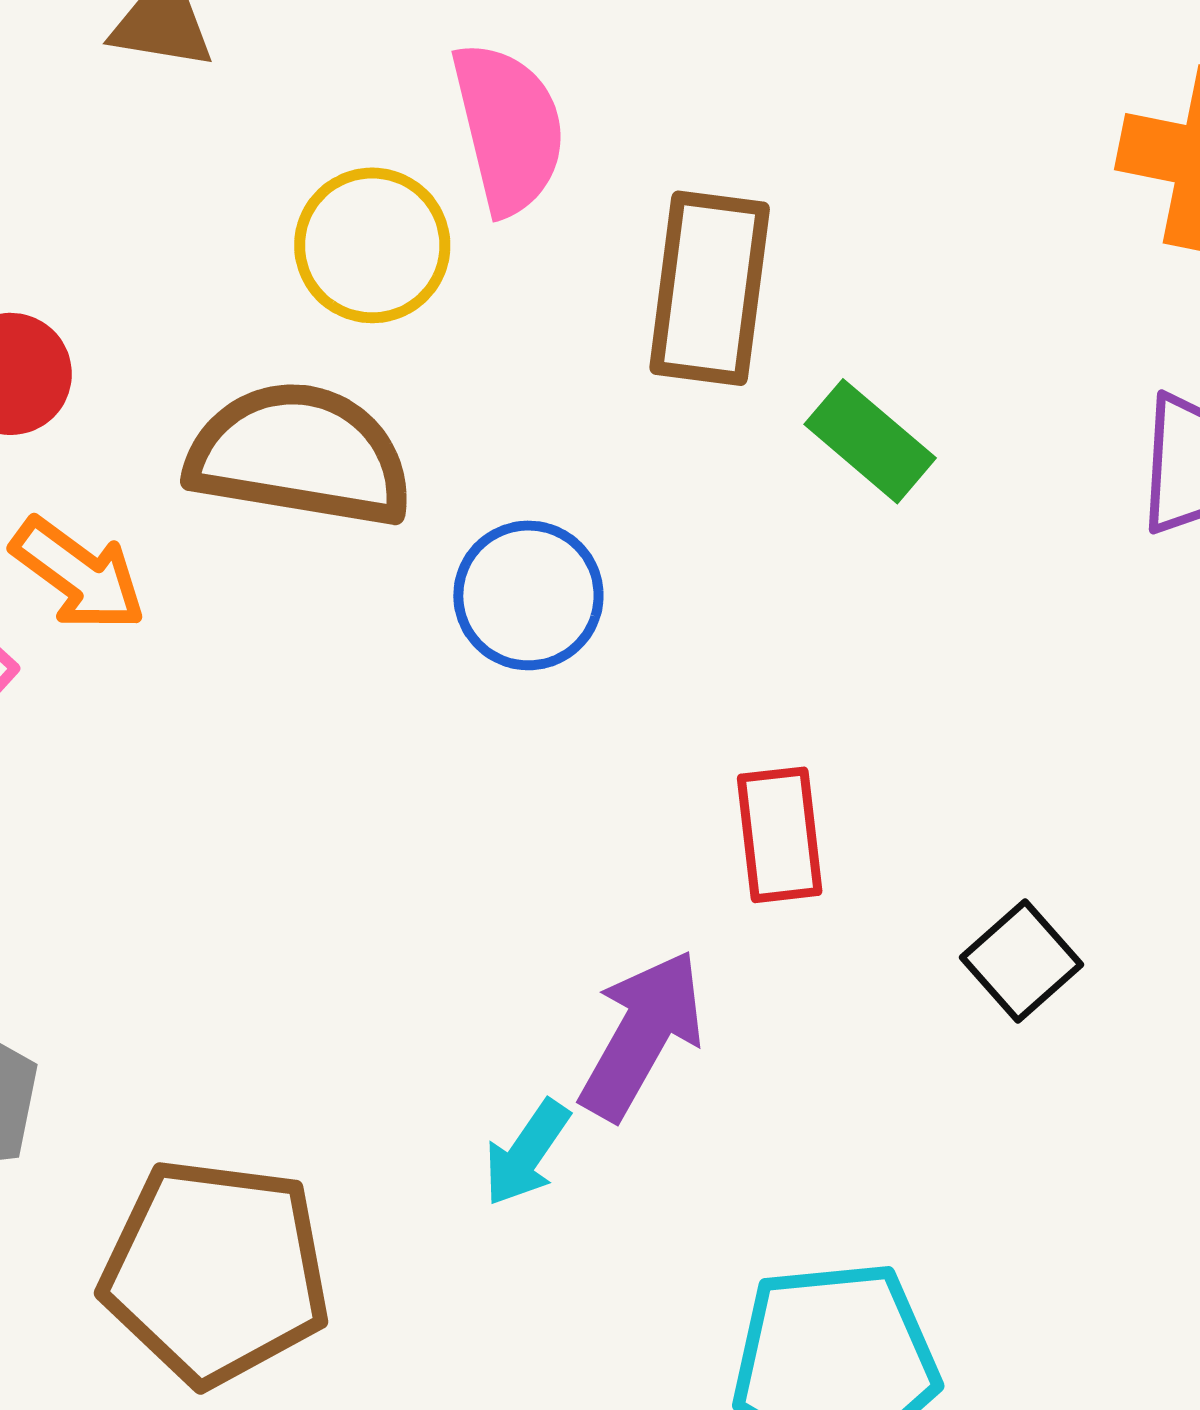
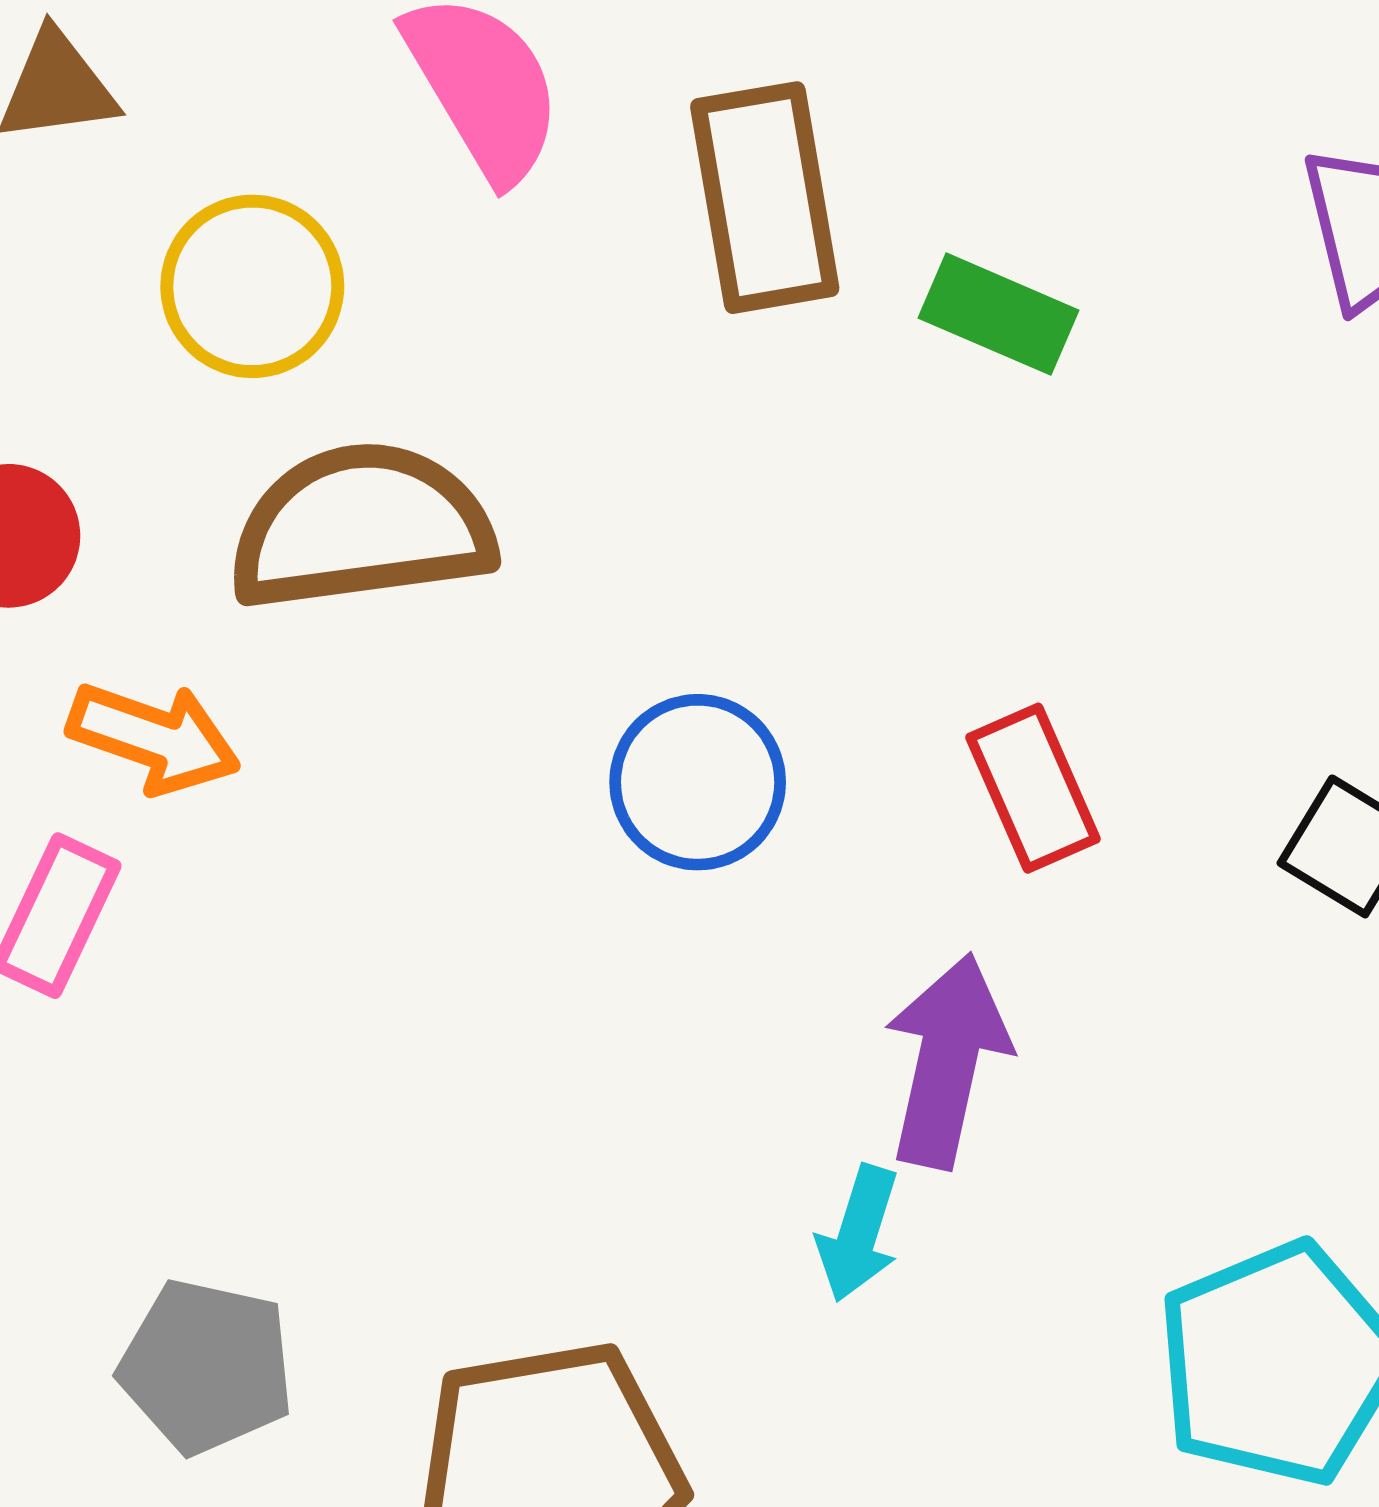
yellow circle: (372, 245) -> (252, 286), moved
blue circle: (528, 595) -> (698, 782), moved

